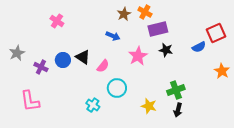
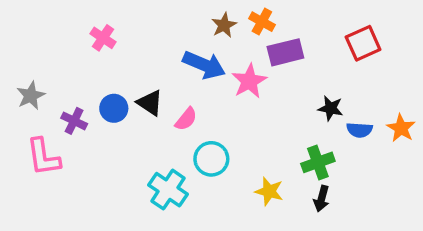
red square: (216, 33) -> (363, 43), moved
blue arrow: (113, 36) -> (204, 65), size x1.6
blue semicircle: (199, 47) -> (359, 130), moved, turned 32
black star: (166, 50) -> (331, 108), moved
pink star: (138, 56) -> (249, 81), moved
pink L-shape: (30, 101) -> (43, 157), moved
cyan cross: (93, 105) -> (168, 190), size x1.5

